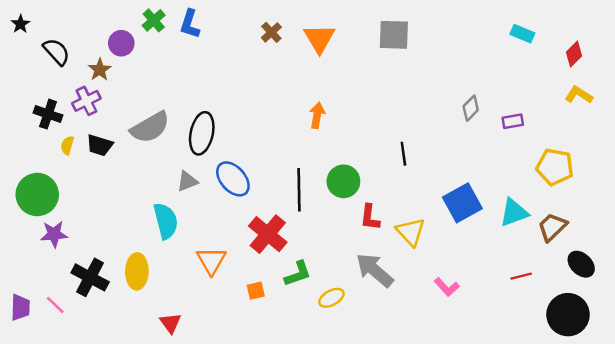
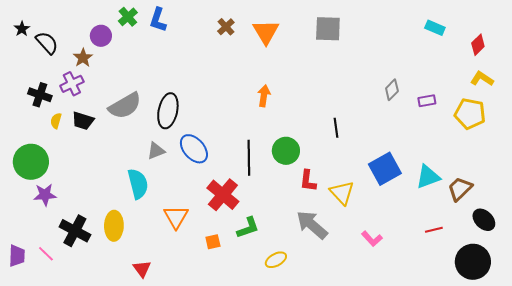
black star: (20, 24) -> (22, 29), moved
yellow pentagon: (555, 167) -> (470, 114), moved
yellow ellipse: (331, 298) -> (276, 260), moved

